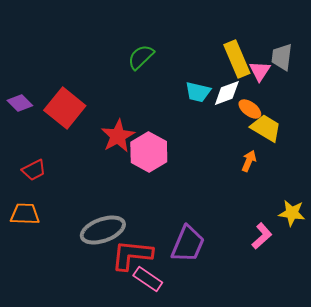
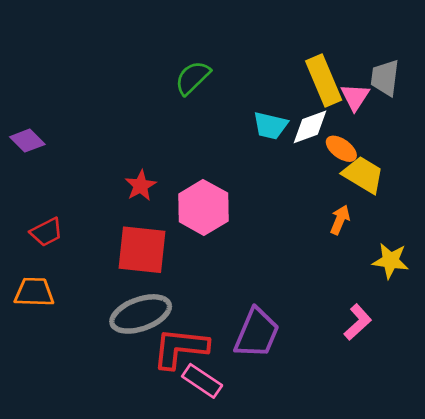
red square: (65, 108) -> (142, 250), moved, turned -33
red star: (118, 136) -> (141, 186), moved, size x0.7
yellow star: (292, 213) -> (390, 261), moved

